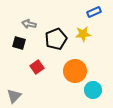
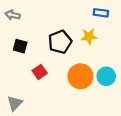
blue rectangle: (94, 12) -> (101, 13), turned 32
gray arrow: (29, 24) -> (13, 15), moved
cyan circle: (93, 90) -> (106, 76), moved

